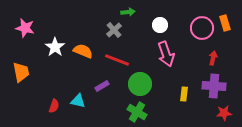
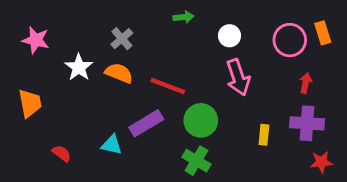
gray cross: (114, 30) -> (122, 39), moved
purple rectangle: (102, 86) -> (146, 123), size x1.6
red semicircle: (54, 106) -> (62, 153), moved, turned -72

